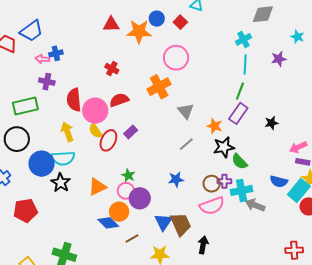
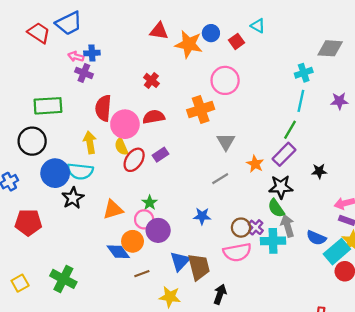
purple cross: (47, 82) -> (84, 73), moved
black star: (224, 147) -> (281, 187), moved
purple cross: (224, 181) -> (256, 227), turned 32
gray arrow: (255, 205) -> (288, 226), moved, turned 42

